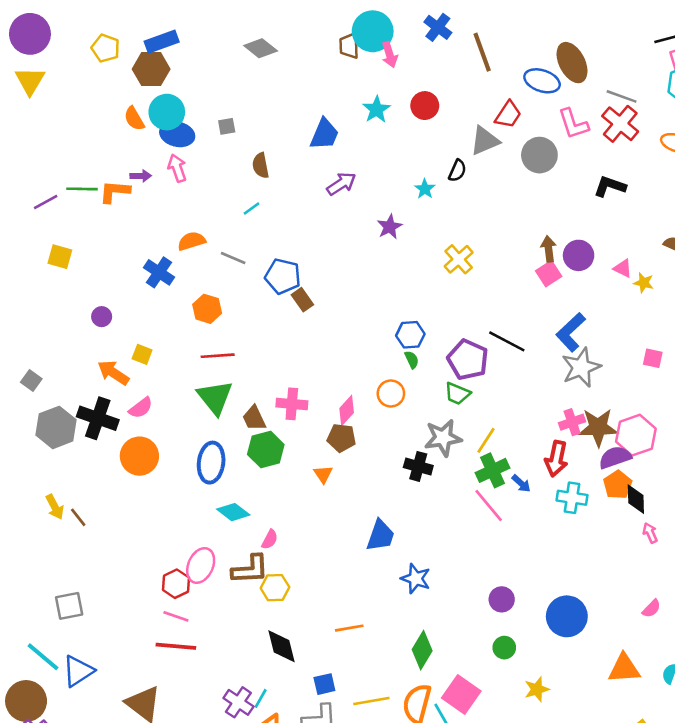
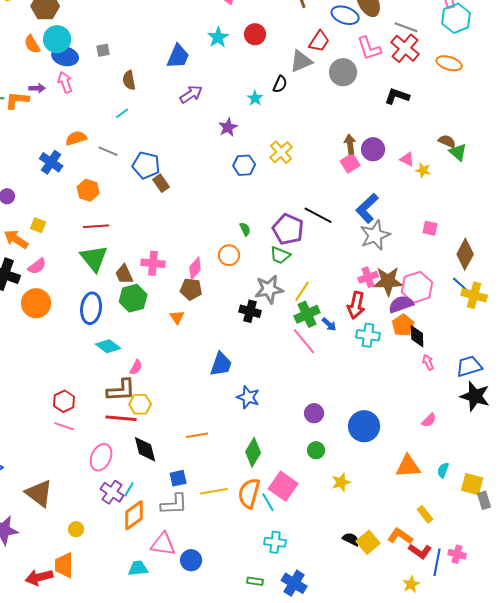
blue hexagon: (410, 335) -> (244, 165), moved
pink ellipse: (201, 565) -> (101, 457), moved
red line: (176, 646) -> (121, 418), moved

